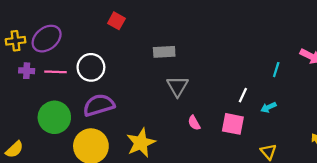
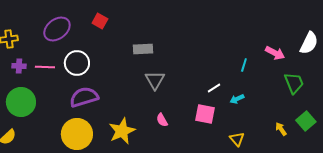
purple ellipse: (47, 39) -> (57, 29), moved
white line: (243, 95) -> (214, 88), turned 32
green circle: (54, 117) -> (21, 102), moved
pink semicircle: (194, 123) -> (162, 120), moved

